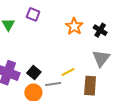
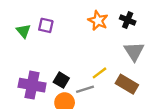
purple square: (33, 14) -> (46, 25), moved
brown rectangle: (90, 86) -> (127, 84), turned -54

